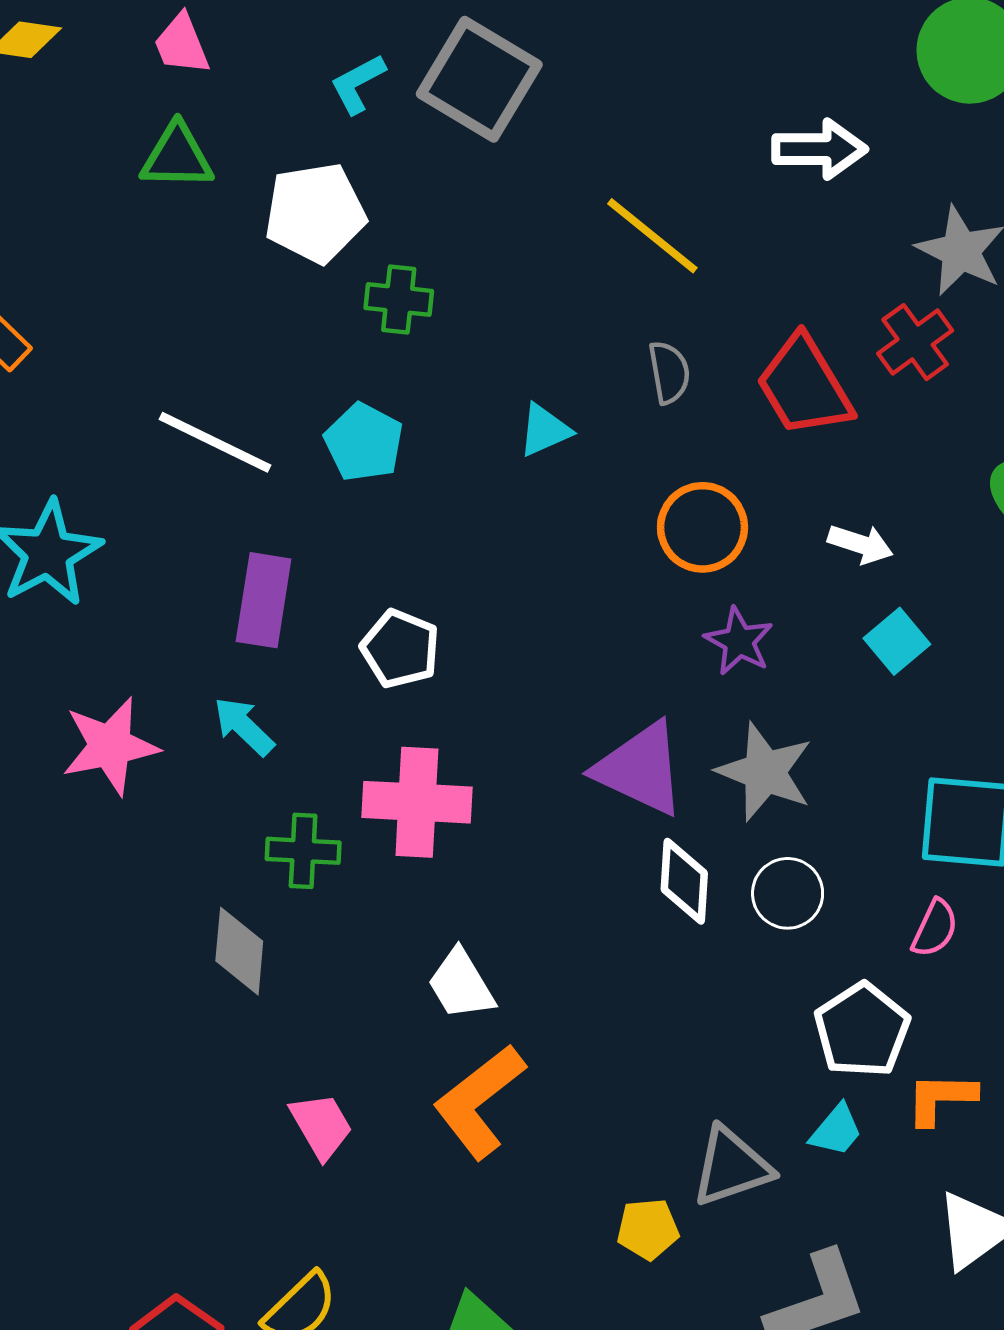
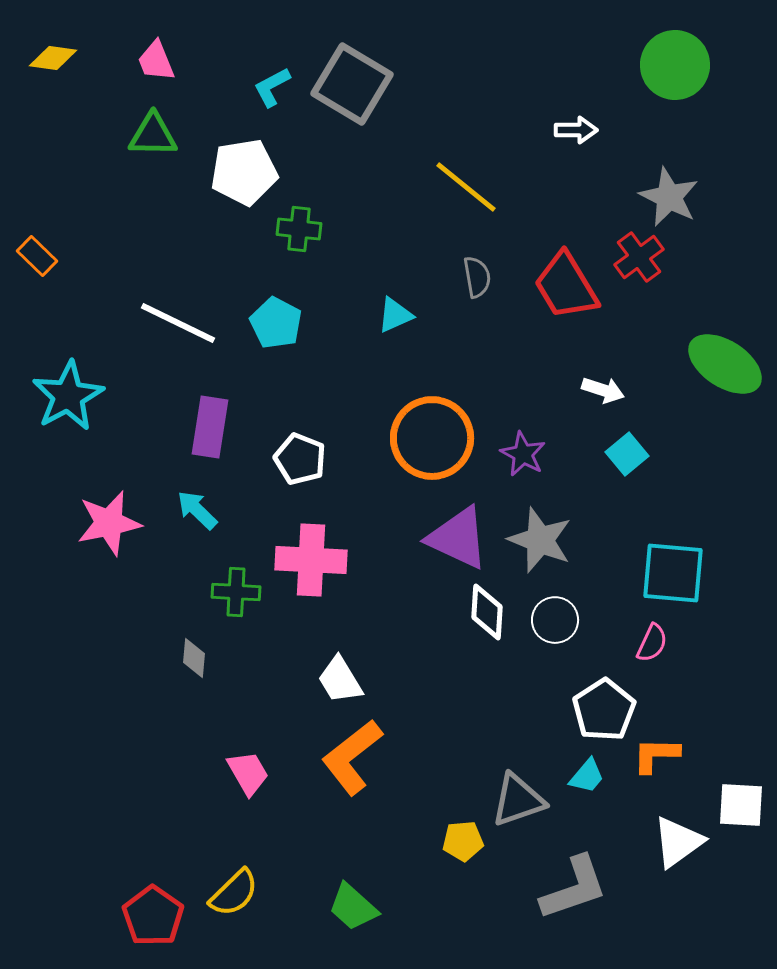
white arrow: (819, 149) -> (576, 130), size x0.7
orange circle: (702, 527) -> (432, 438), moved, size x1.4
gray diamond: (239, 951) -> (194, 658), size x0.7

